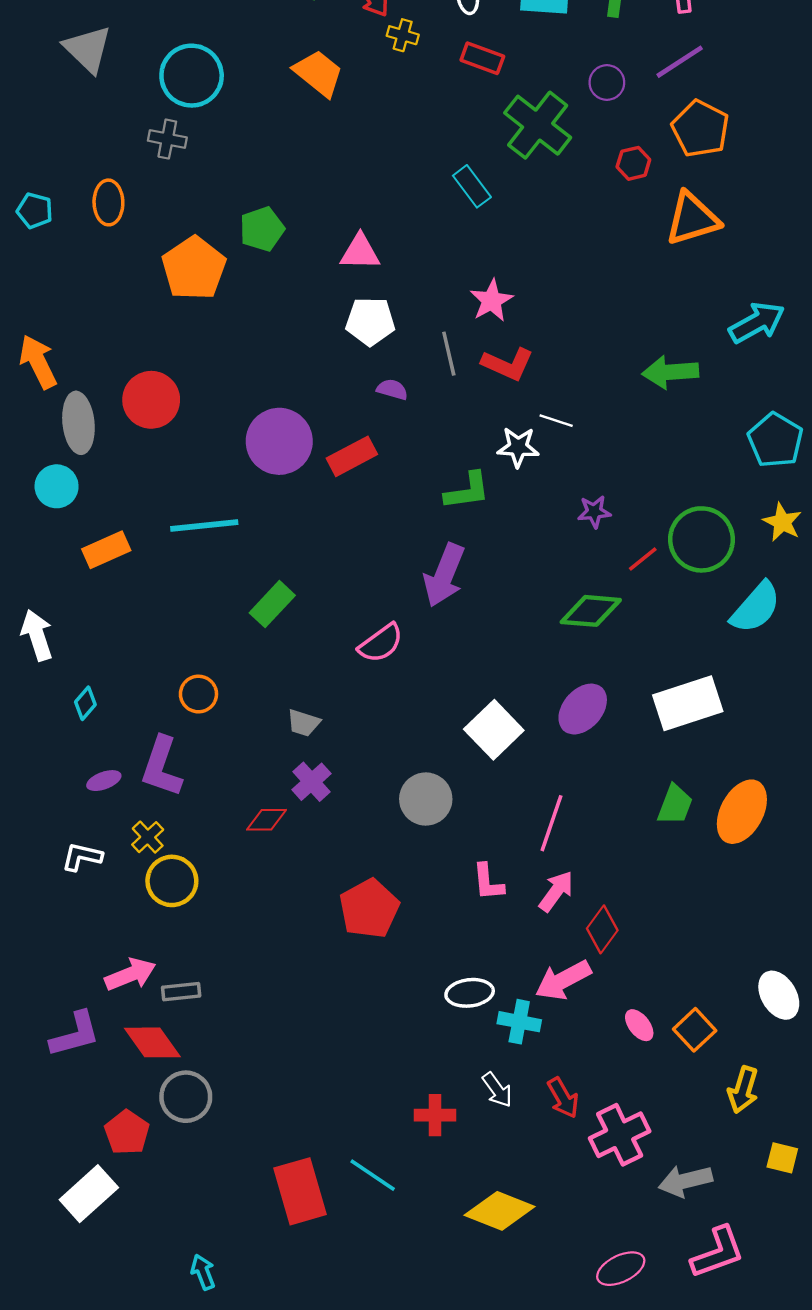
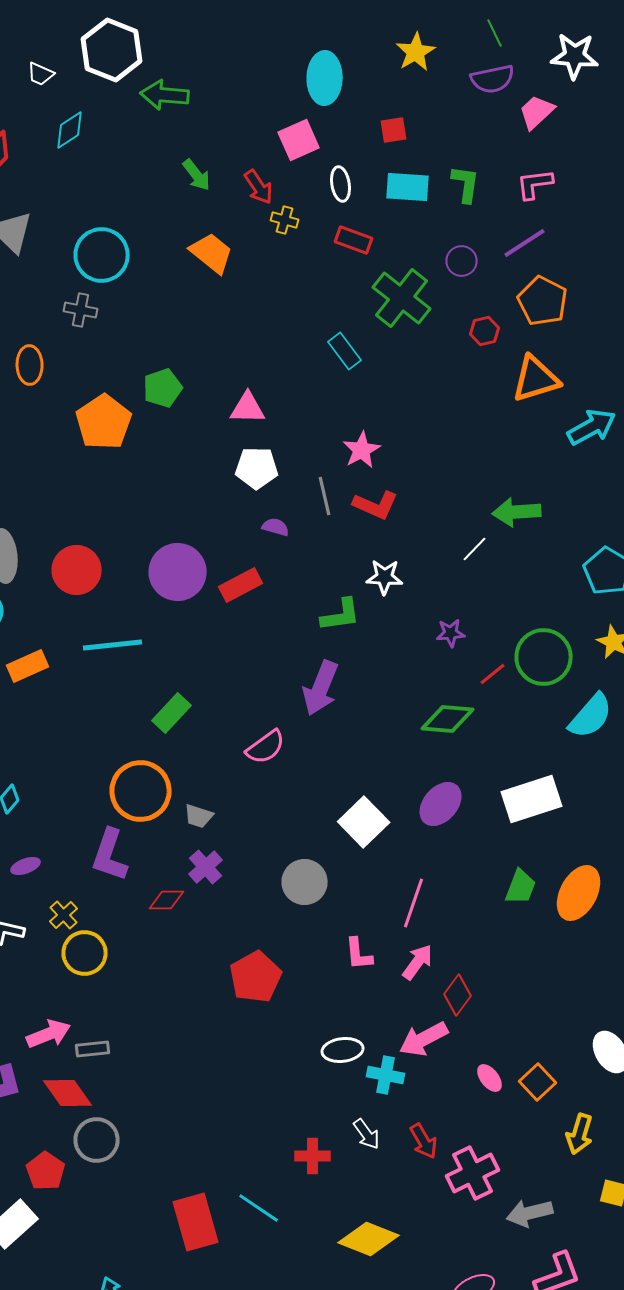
cyan arrow: (757, 322) -> (592, 427), moved
red circle: (151, 400) -> (77, 570), moved
white line: (556, 421) -> (475, 549), moved, turned -64
orange circle: (198, 694) -> (141, 791), moved, size x1.8
purple L-shape: (162, 767) -> (110, 855), moved

